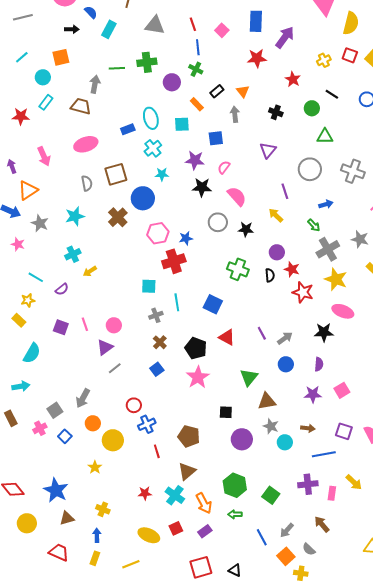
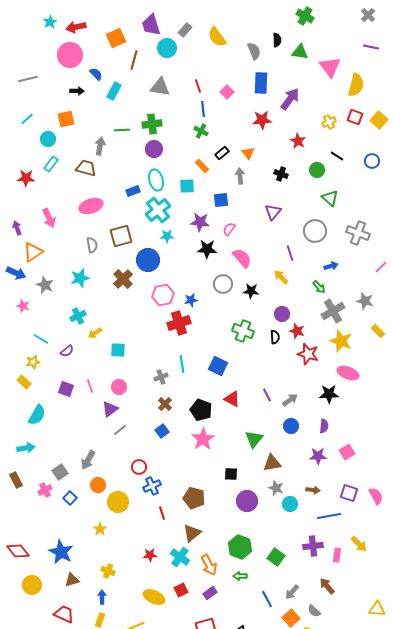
purple circle: (172, 82) -> (154, 149), moved
green triangle: (325, 136) -> (330, 198), turned 42
cyan cross: (153, 148) -> (158, 210), size x1.4
cyan square: (149, 286) -> (118, 350), moved

